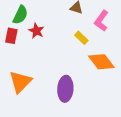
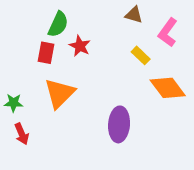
orange triangle: (20, 82) -> (60, 93), moved

